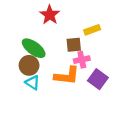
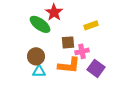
brown square: (74, 45) -> (68, 42), moved
green ellipse: (34, 48) -> (40, 24), moved
cyan triangle: (32, 83) -> (39, 71), turned -32

